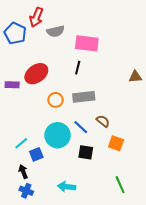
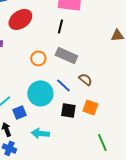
red ellipse: (36, 74) -> (20, 19), moved
gray rectangle: (84, 97) -> (66, 55), turned 30
orange square: (116, 143) -> (90, 107), moved
cyan arrow: (67, 187) -> (40, 133), moved

